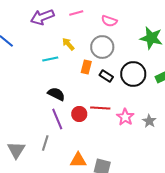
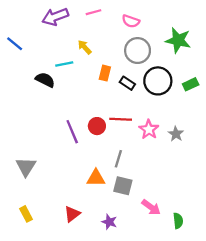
gray circle: (102, 47) -> (138, 51), moved
black semicircle: (56, 94) -> (45, 80), moved
gray line: (45, 143) -> (118, 159), moved

